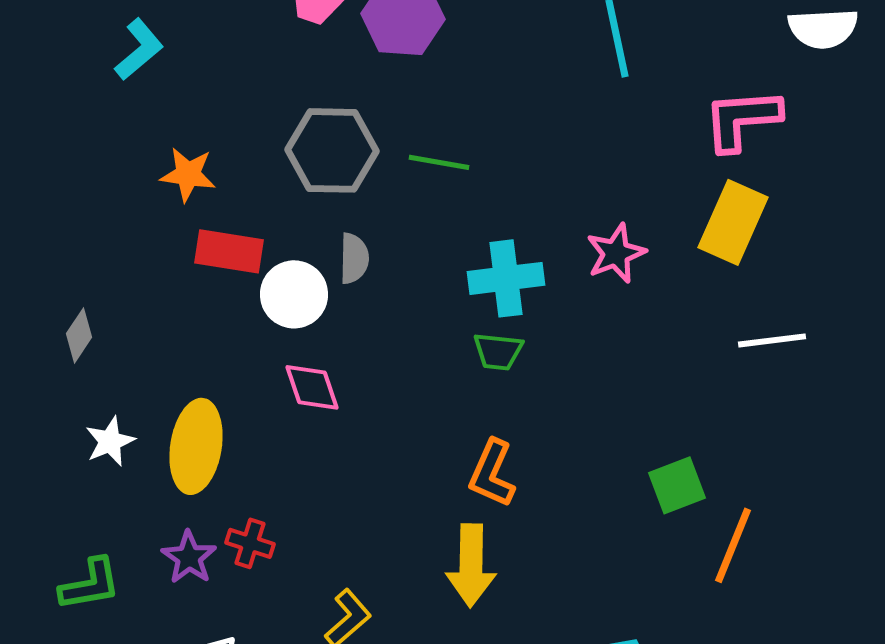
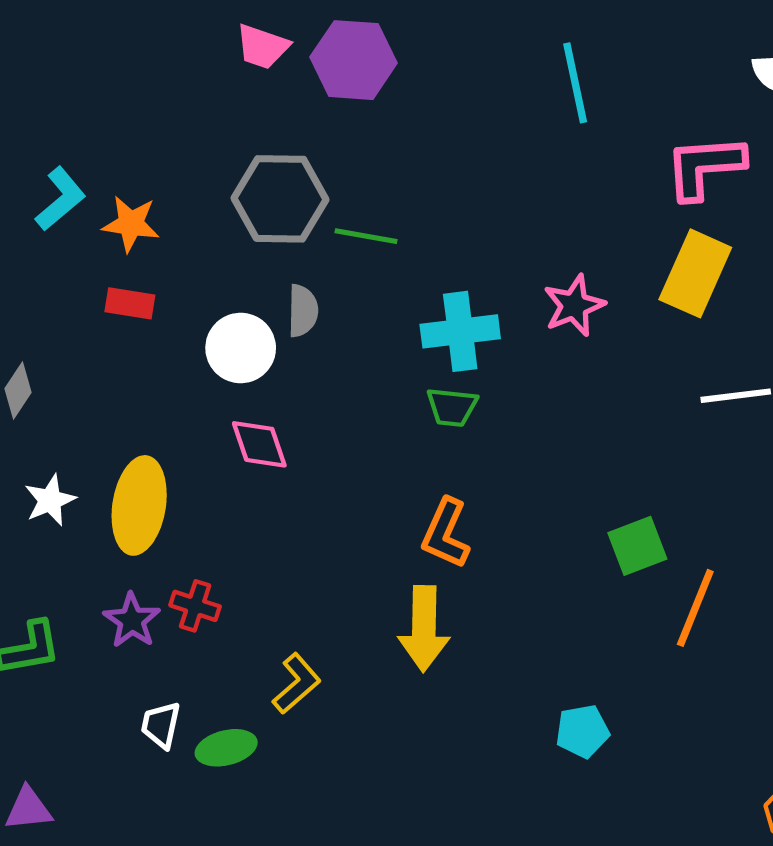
cyan L-shape: (139, 49) -> (60, 199), moved
green line: (439, 162) -> (366, 236), moved
red rectangle: (229, 251) -> (130, 303), moved, size x0.7

